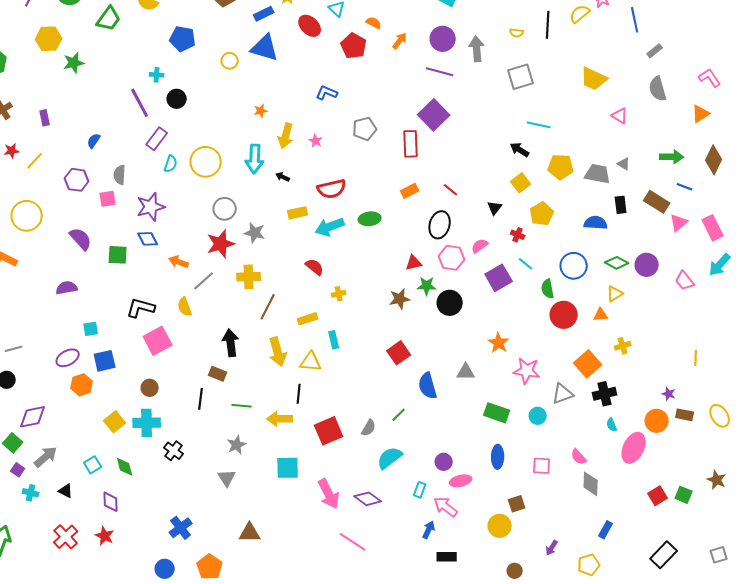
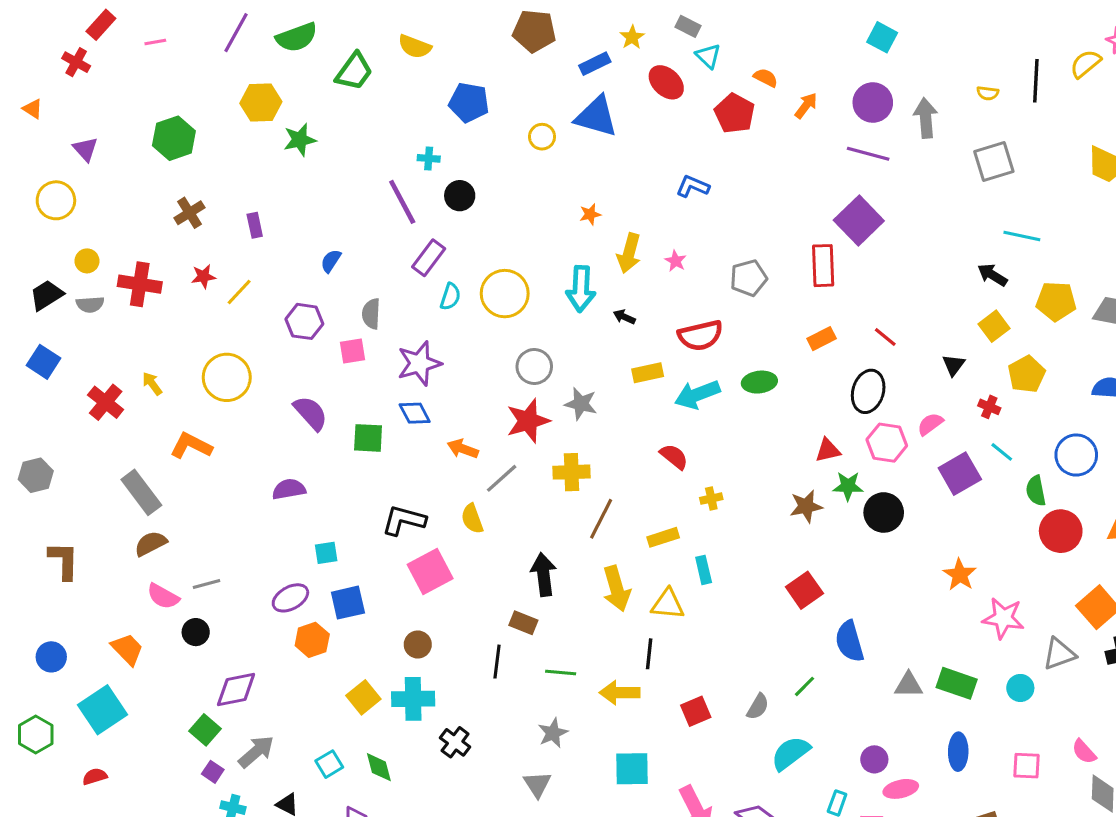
gray pentagon: (365, 129) -> (749, 278), moved
gray triangle: (466, 372) -> (909, 685), moved
red square: (329, 431) -> (696, 711), size x0.7

